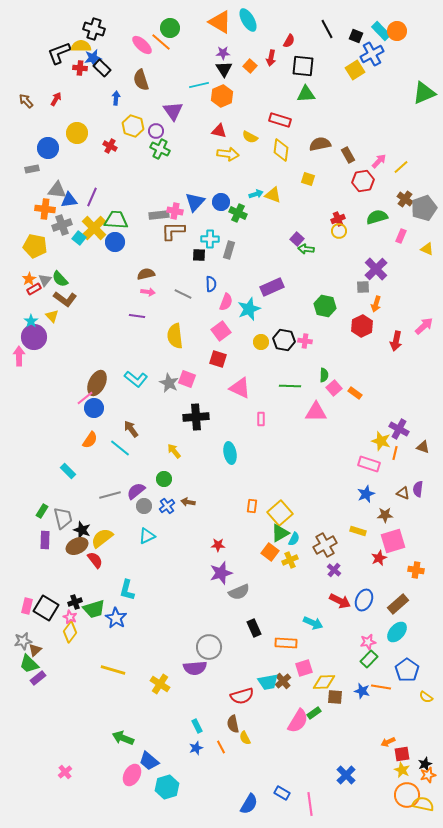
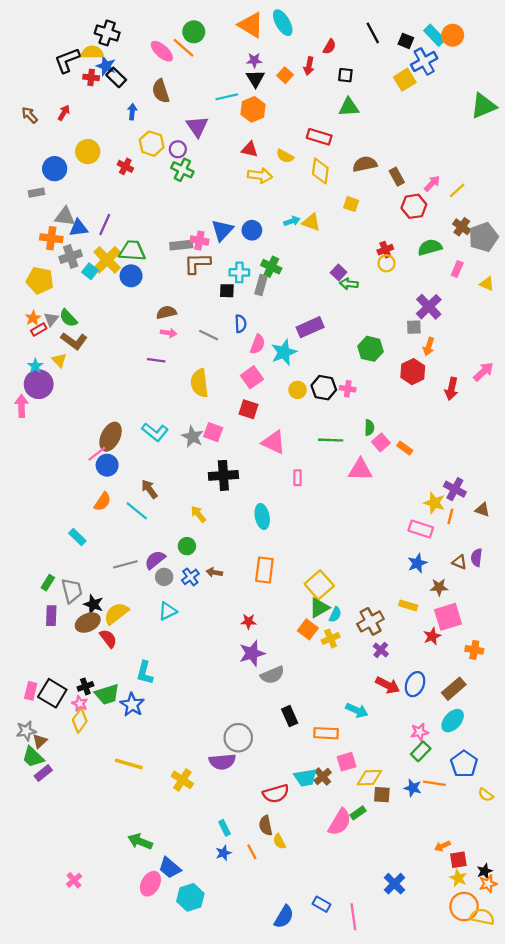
blue star: (93, 58) -> (106, 66), turned 30
black square: (303, 66) -> (345, 75), size x0.6
green cross: (238, 213) -> (271, 267), moved
orange rectangle: (252, 506) -> (264, 570), moved, size x1.6

